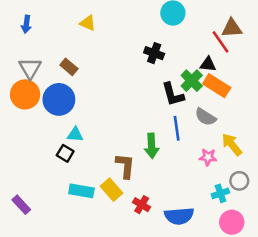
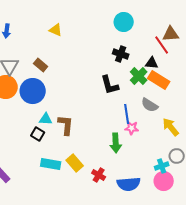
black cross: (154, 53) -> (121, 54), moved
black L-shape: (173, 94) -> (110, 85), moved
green arrow: (152, 146) -> (116, 143), moved
pink star: (208, 157) -> (132, 128), moved
brown L-shape: (125, 166) -> (66, 125), moved
pink circle: (232, 222) -> (164, 181), moved

